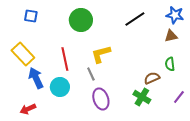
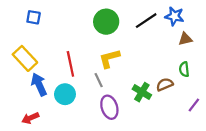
blue star: (175, 15) -> (174, 16), moved
green circle: (81, 20) -> (106, 22), moved
green cross: (142, 97) -> (142, 92), moved

